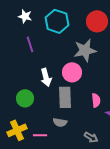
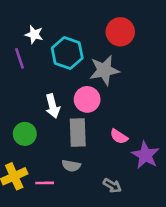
white star: (25, 16) -> (34, 34), moved
cyan hexagon: (57, 21) -> (67, 53), moved
purple line: (30, 44) -> (20, 58), moved
pink semicircle: (96, 100) -> (119, 137), turned 128

